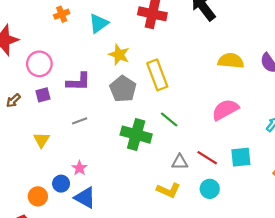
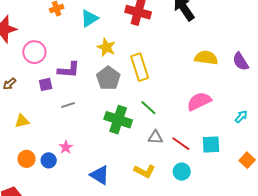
purple square: (43, 95) -> (46, 84), moved
yellow triangle: (41, 140) -> (22, 121), moved, turned 42
gray triangle: (180, 162) -> (155, 137), moved
orange circle: (38, 196) -> (26, 159), moved
blue triangle: (85, 198) -> (100, 175), moved

